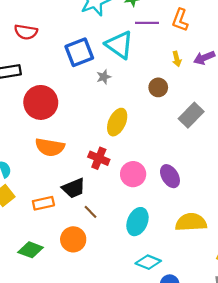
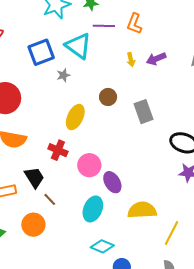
brown circle: (158, 87) -> (108, 97), moved
gray rectangle: (191, 115) -> (143, 112), turned -65
purple ellipse: (170, 176) -> (112, 182), moved
black trapezoid: (74, 188) -> (34, 177), turned -100

